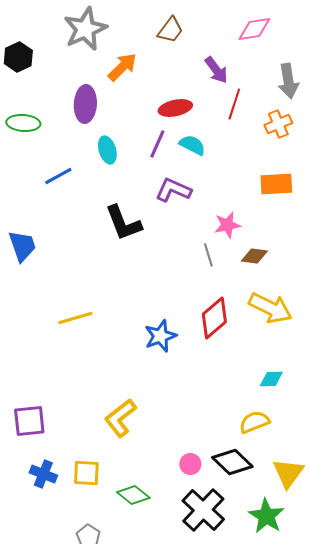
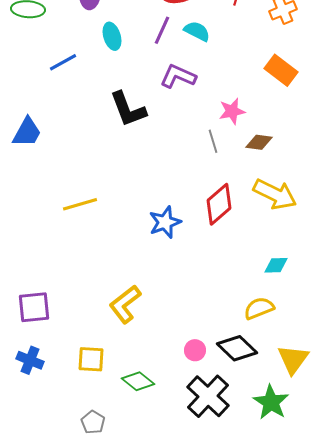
orange rectangle: (276, 184) -> (281, 70), turned 40
blue trapezoid: (22, 246) -> (27, 132), turned 48
blue cross: (43, 474) -> (30, 360), moved

